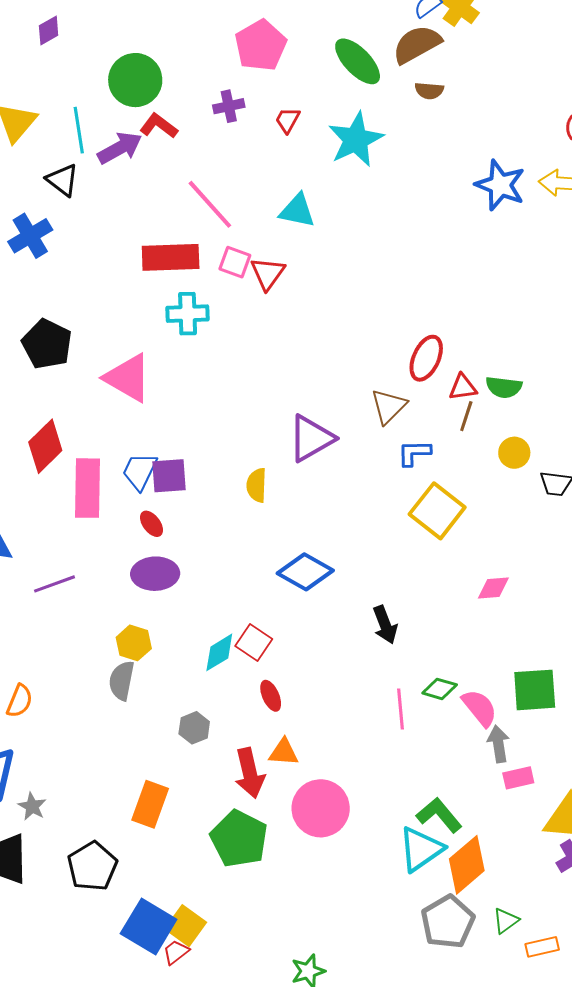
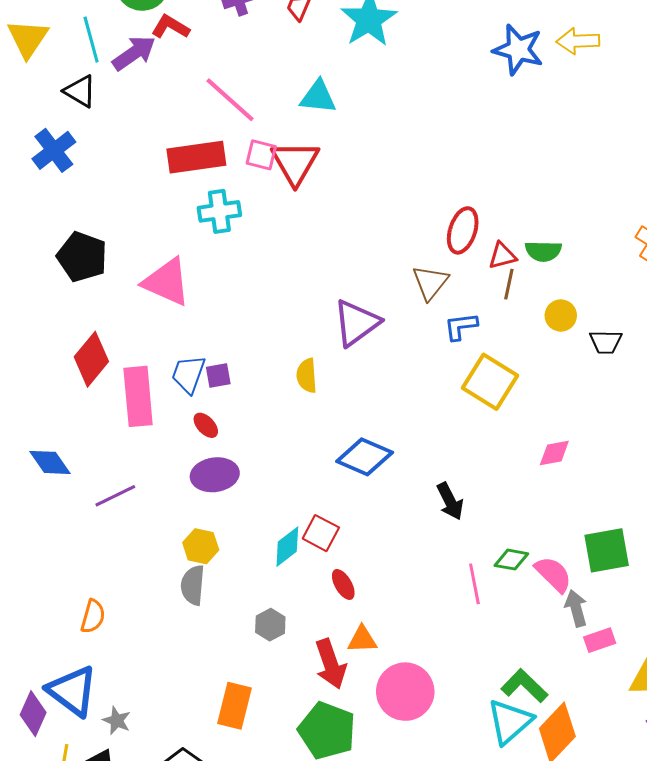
red triangle: (268, 273) -> (295, 163), size x1.4
purple square: (169, 476) -> (218, 375), size x0.7

